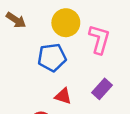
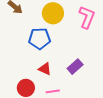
pink L-shape: (99, 39) -> (87, 17), moved

